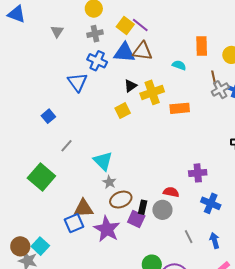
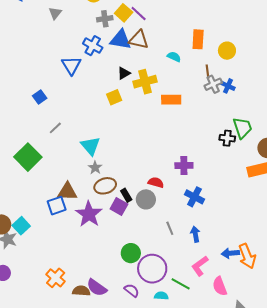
gray cross: (95, 34) -> (105, 19), moved
black rectangle: (143, 207) -> (126, 195), turned -48

